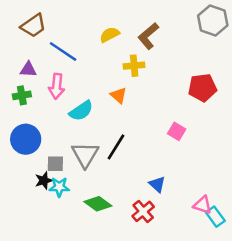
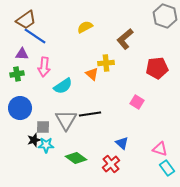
brown L-shape: (148, 36) -> (125, 39), moved
blue line: (63, 51) -> (35, 36), moved
yellow cross: (134, 66) -> (106, 63), moved
black line: (116, 147) -> (90, 114), turned 50
pink triangle: (202, 205) -> (160, 149), moved

